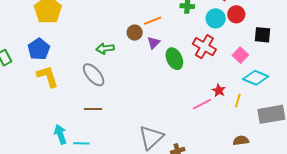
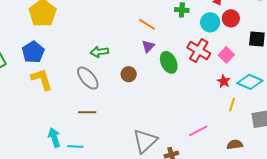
orange line: (153, 21) -> (147, 24), turned 54
brown circle: (135, 33) -> (129, 74), moved
pink square: (240, 55) -> (226, 55), moved
red star: (219, 90) -> (224, 81), moved
pink line: (202, 104) -> (198, 131), moved

